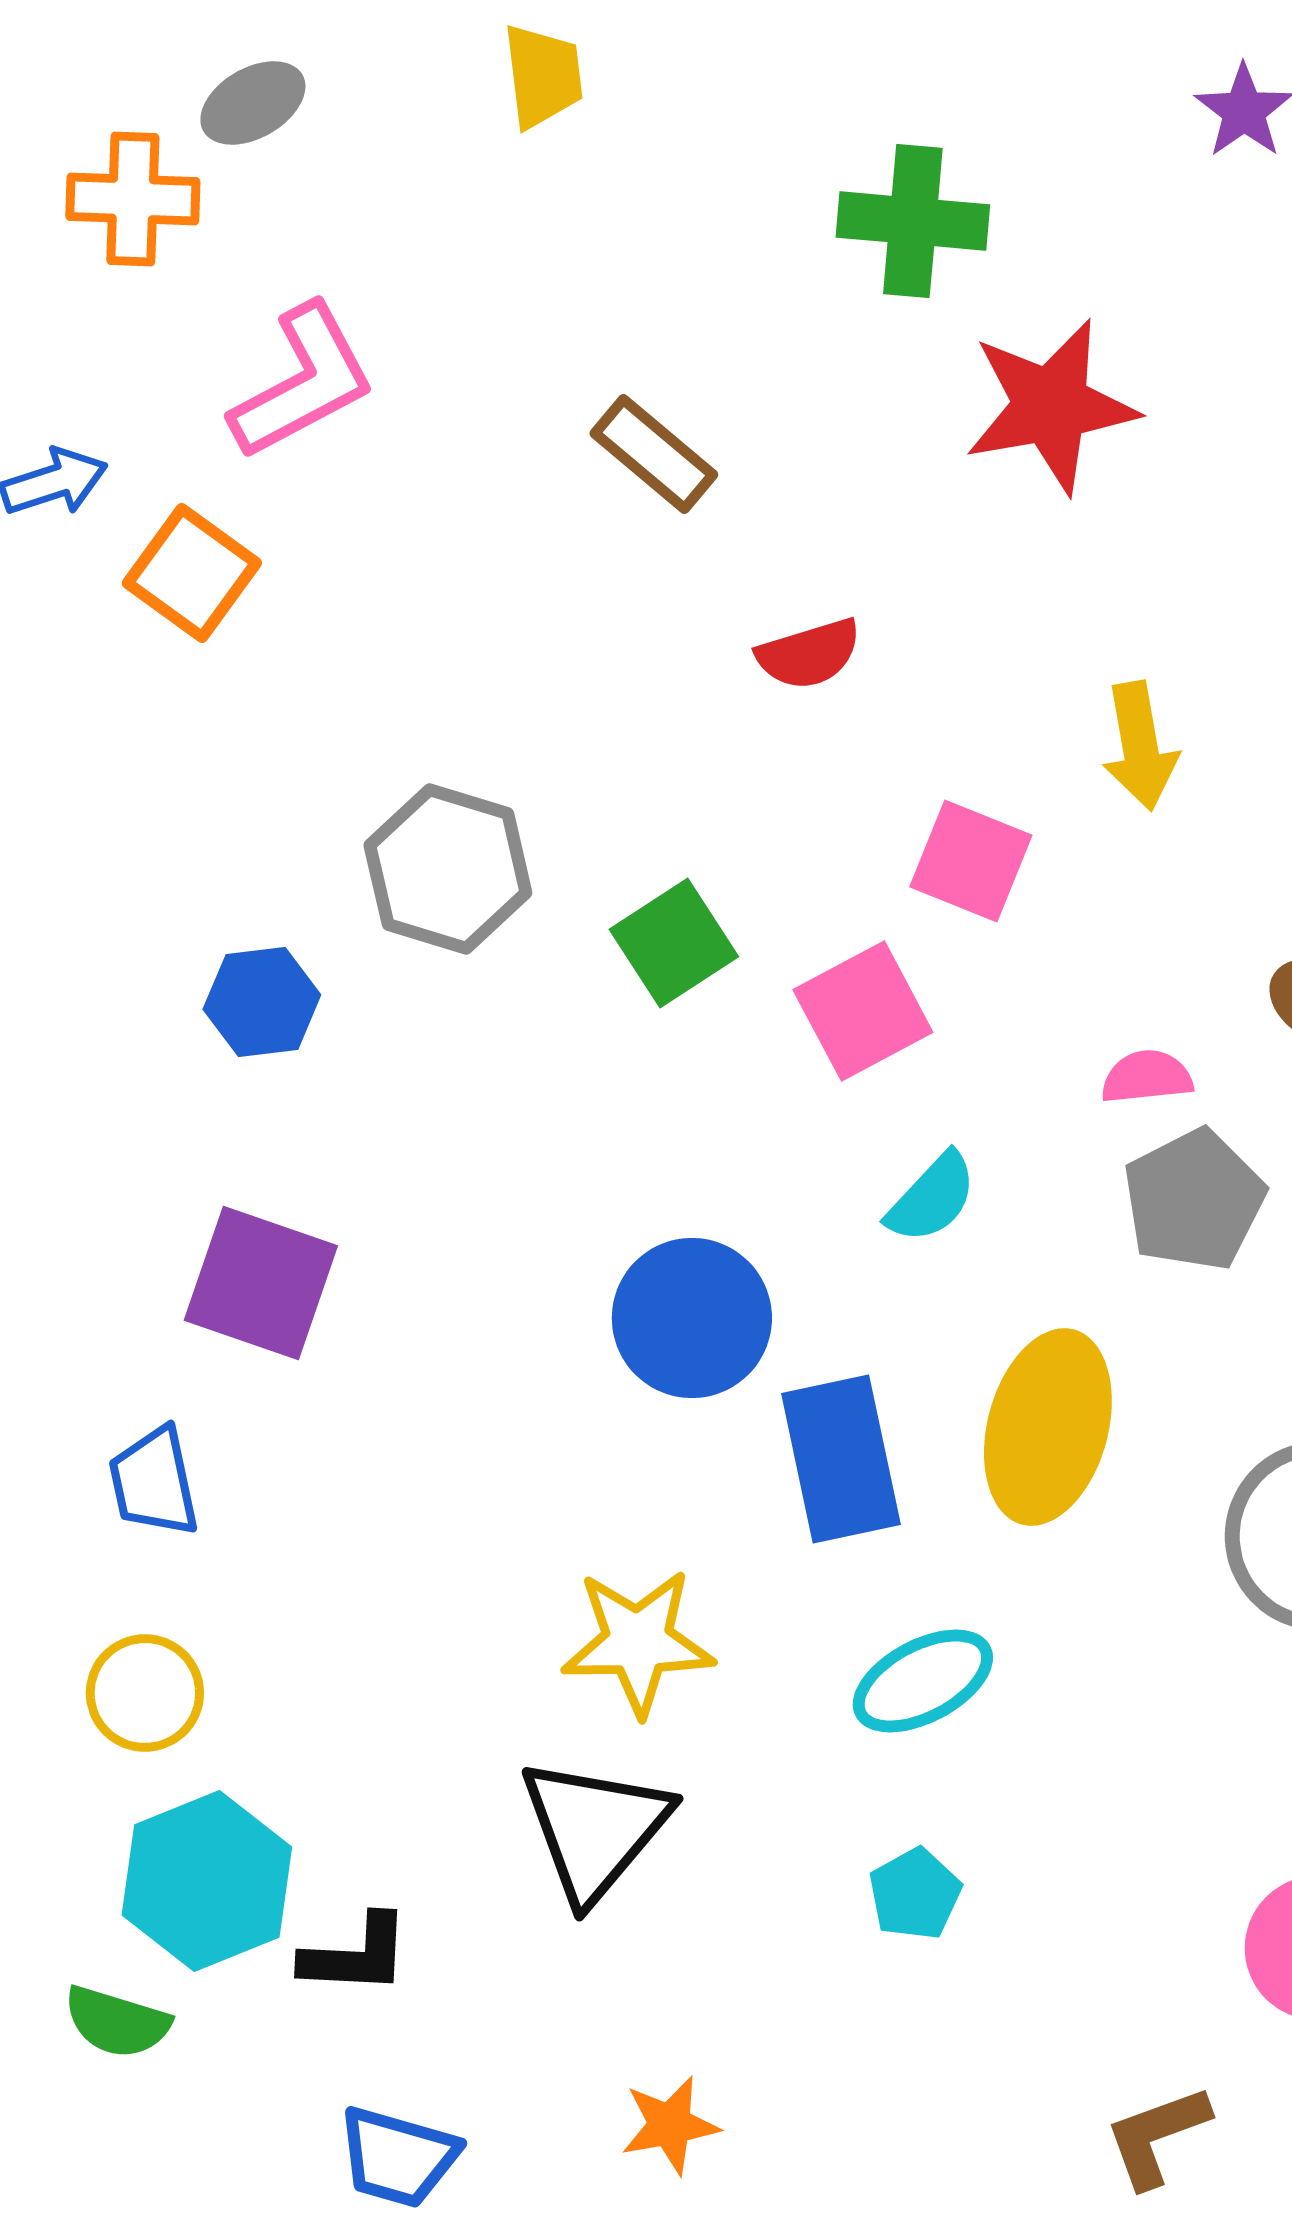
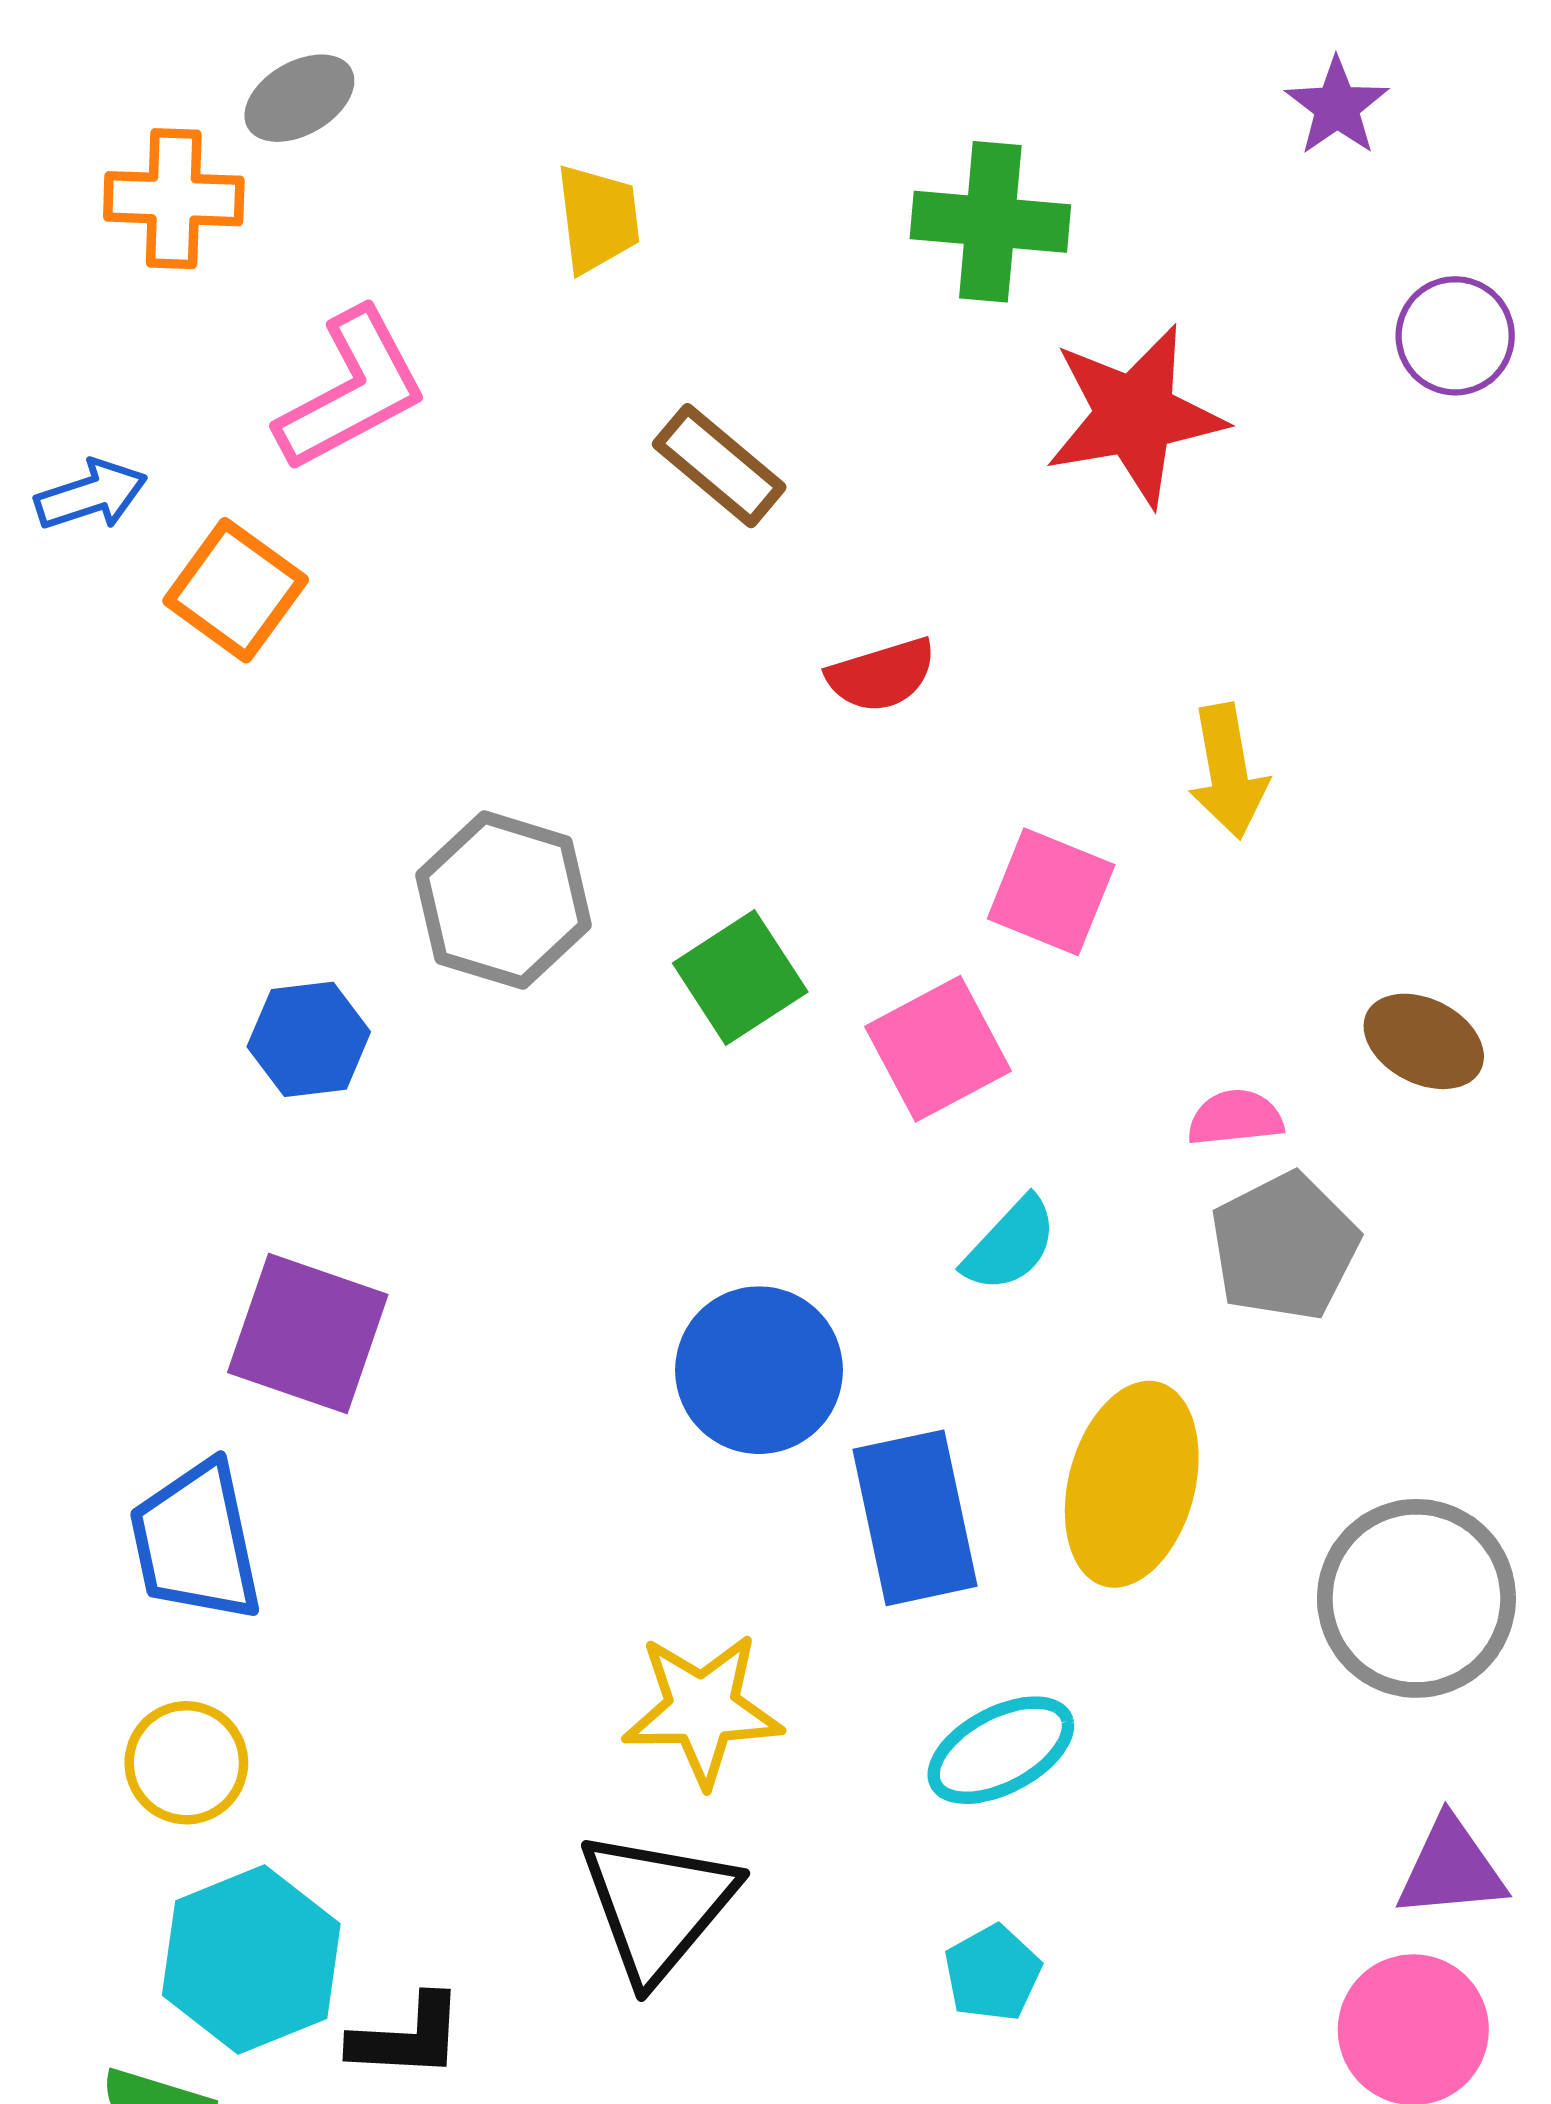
yellow trapezoid: (543, 76) -> (598, 219), moved
blue trapezoid: (154, 1482) -> (196, 1542), size x1.4

